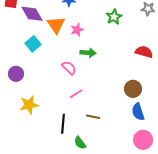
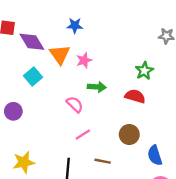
green star: (114, 17) -> (144, 71), moved
red semicircle: (144, 52) -> (135, 96), moved
brown circle: (133, 89) -> (129, 135), moved
yellow star: (29, 105) -> (24, 162), moved

